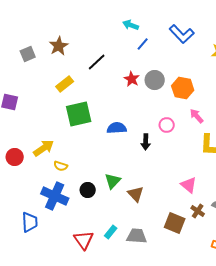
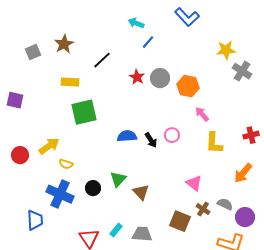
blue L-shape: (182, 34) -> (187, 17), moved
yellow rectangle: (65, 84) -> (70, 82), turned 42
pink circle: (167, 125) -> (172, 135), moved
blue semicircle: (117, 128) -> (127, 136), moved
black arrow: (146, 142) -> (151, 140), turned -35

